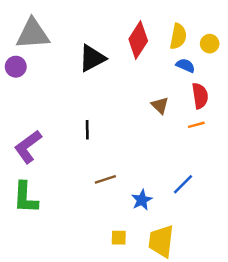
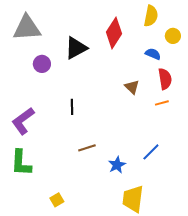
yellow semicircle: (178, 36) -> (151, 16), moved
purple circle: (16, 67) -> (42, 64), moved
yellow square: (119, 238) -> (57, 200), moved, turned -32

